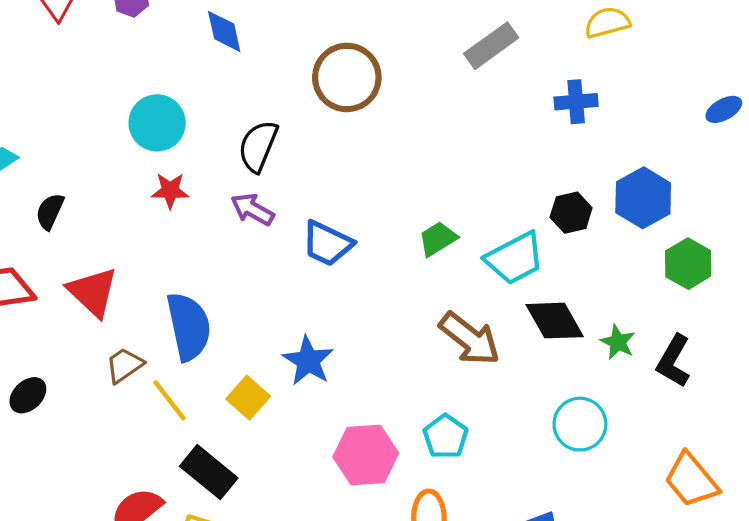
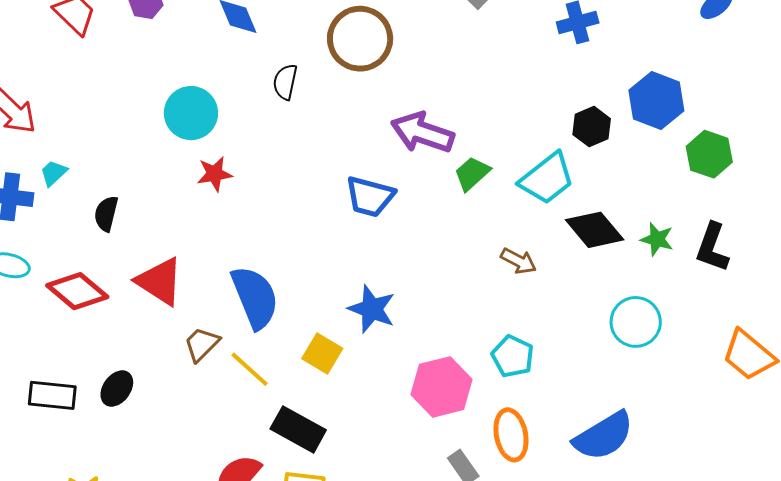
black semicircle: (258, 146) -> (285, 82), moved, size x0.7
purple arrow: (252, 209) -> (422, 133), moved, size x1.5
brown arrow: (470, 339) -> (519, 261), size x0.6

